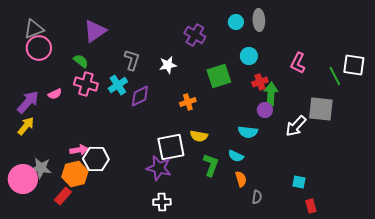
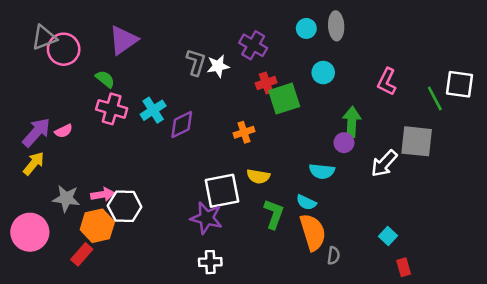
pink circle: (39, 48) -> (64, 49), moved
gray L-shape: (132, 60) -> (196, 62), moved
white star: (168, 65) -> (218, 66), moved
red cross: (260, 82) -> (266, 83), moved
pink semicircle: (55, 94) -> (64, 131), moved
gray star: (41, 168) -> (66, 198), moved
orange semicircle: (241, 179) -> (313, 232), size x1.8
cyan square: (299, 182) -> (388, 236), turned 32

